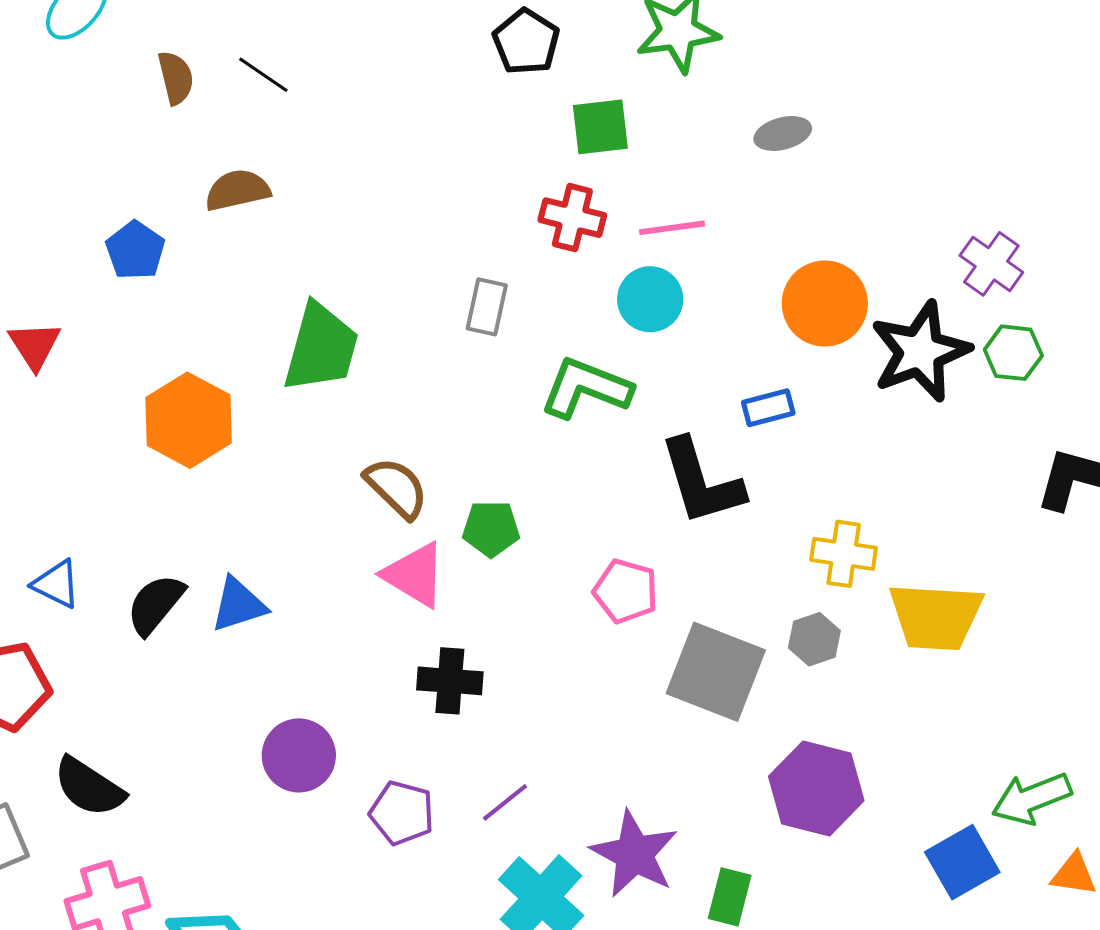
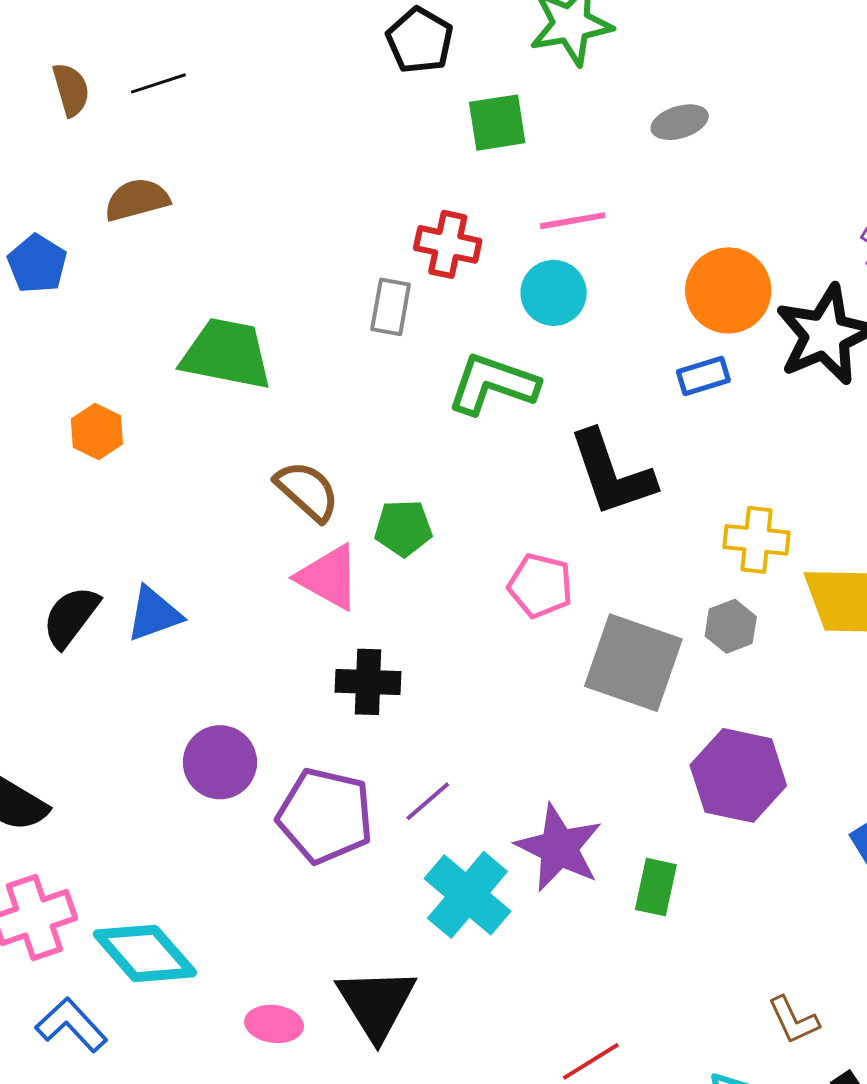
black line: (263, 75) -> (158, 83), turned -50
red cross: (572, 218) -> (448, 244), moved
green trapezoid: (321, 348) -> (226, 354), turned -92
blue rectangle: (768, 408) -> (703, 376), moved
orange hexagon: (189, 420) -> (97, 431), size x0.6
purple pentagon: (402, 813) -> (325, 816), size x1.5

